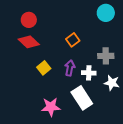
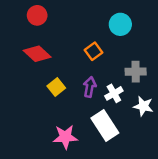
cyan circle: (106, 13) -> (120, 24), moved
red circle: (29, 20) -> (37, 15), moved
white cross: (89, 73) -> (114, 93), turned -32

